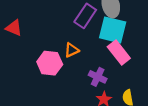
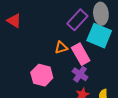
pink rectangle: (119, 52) -> (81, 54), moved
pink hexagon: (50, 63) -> (42, 75), moved

